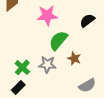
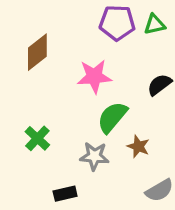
green cross: (22, 67) -> (37, 138), moved
black rectangle: (18, 87) -> (65, 194), moved, turned 32

